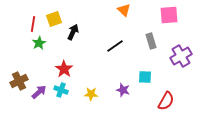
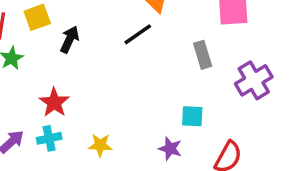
black line: (115, 46) -> (138, 34), moved
cyan cross: (61, 90) -> (49, 138), turned -32
purple star: (123, 90) -> (170, 149), moved

